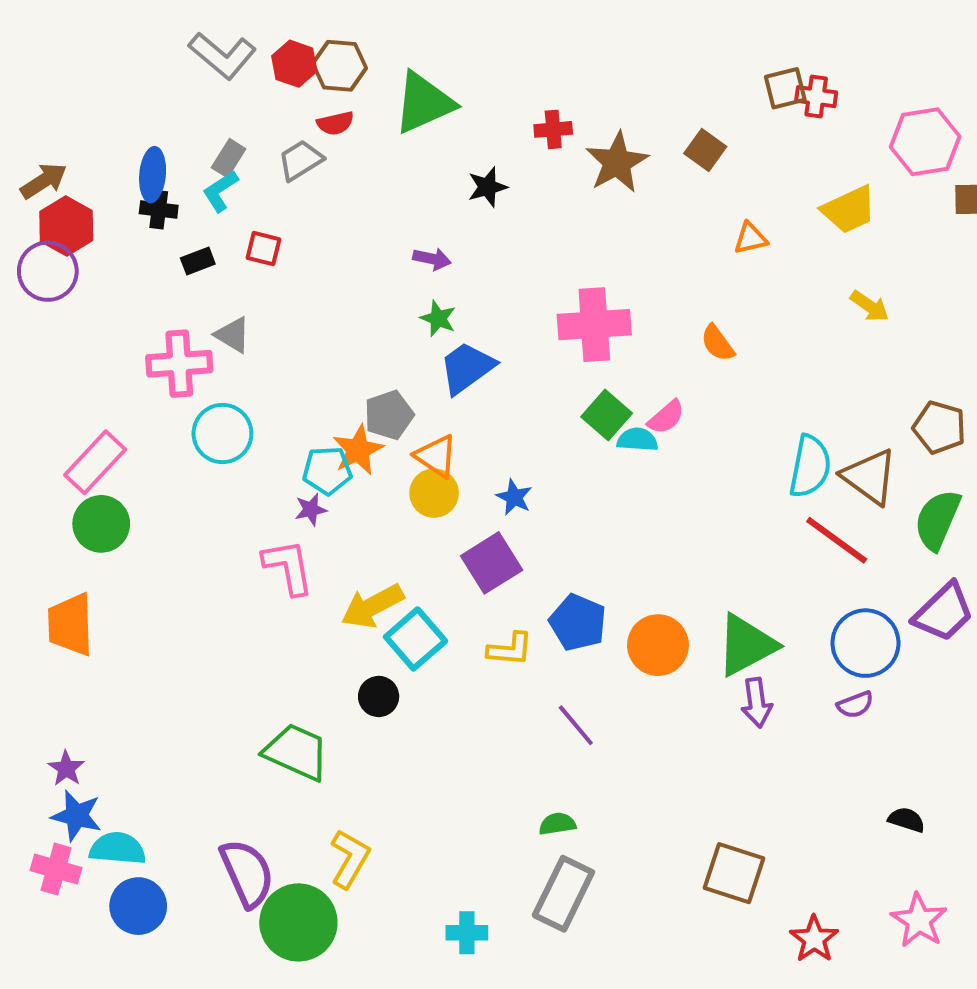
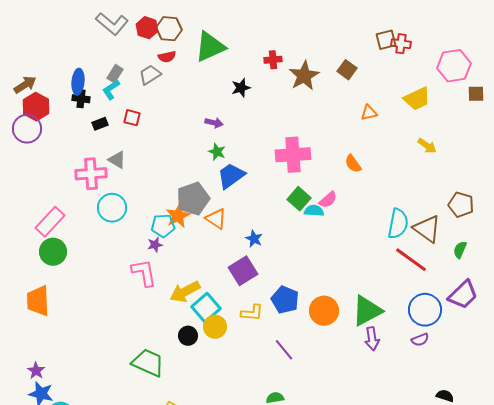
gray pentagon: (389, 415) -> (193, 199), size x1.4
yellow circle: (434, 493) -> (215, 327), moved
green semicircle: (937, 520) -> (460, 250), size x0.6

